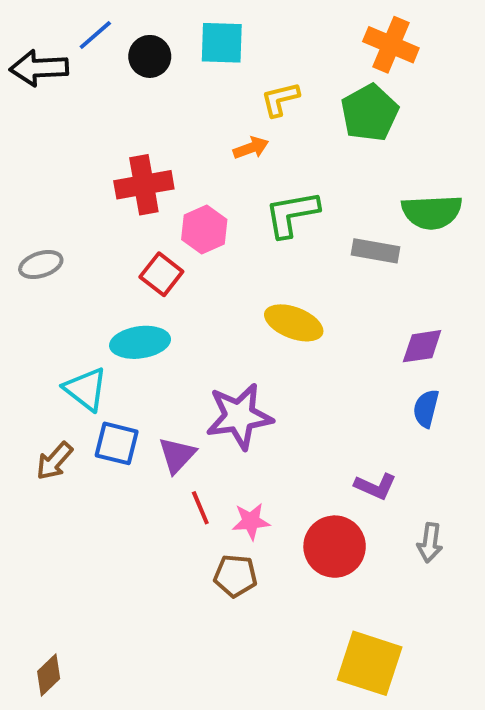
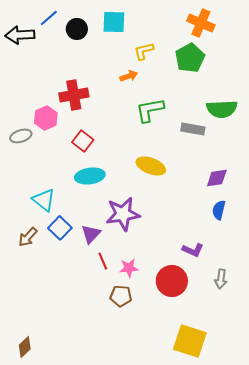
pink hexagon: (204, 230) -> (46, 118), moved
cyan ellipse: (140, 342) -> (90, 176), moved
blue square: (117, 443) -> (60, 228), turned 30

